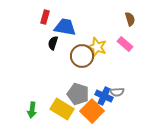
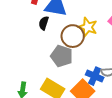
gray pentagon: (78, 94) -> (62, 56), moved

